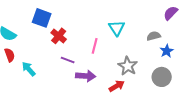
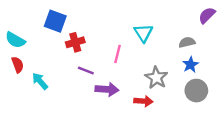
red cross: (59, 36) -> (75, 42), turned 35
blue star: (167, 51) -> (190, 65), moved
red arrow: (117, 86) -> (143, 101), turned 35

